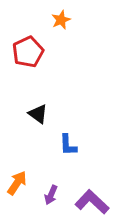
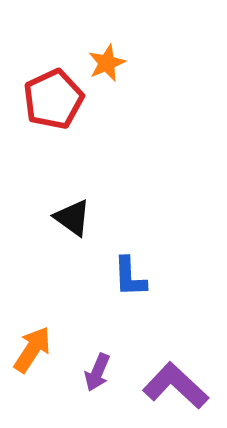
orange star: (61, 20) -> (107, 63), moved

